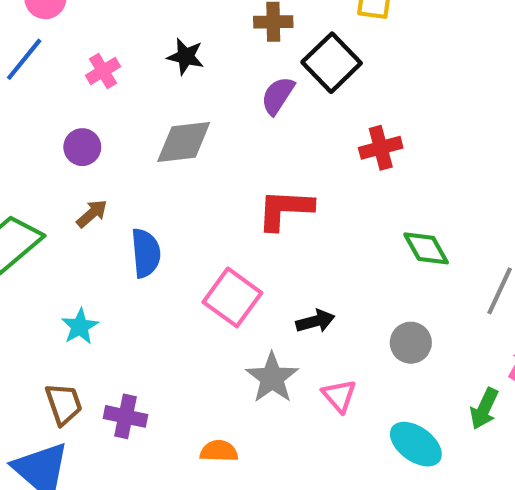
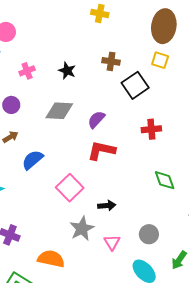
purple semicircle: (278, 96) -> (96, 120), moved
blue semicircle: (146, 253) -> (33, 160), turned -135
gray circle: (411, 343) -> (149, 234), moved
orange semicircle: (219, 451) -> (51, 259), size x1.5

